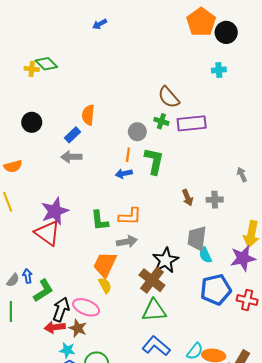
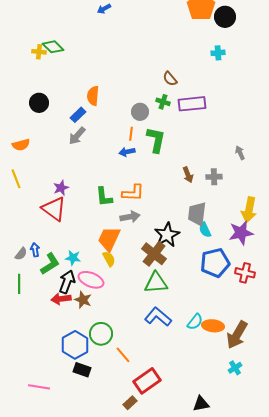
brown semicircle: (169, 97) -> (170, 79), size x0.7
gray arrow: (71, 157) -> (77, 136), turned -48
purple star: (55, 211) -> (61, 188), size x0.6
cyan star: (67, 350) -> (73, 258), moved

